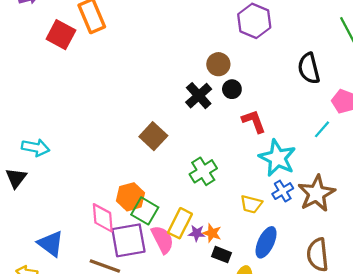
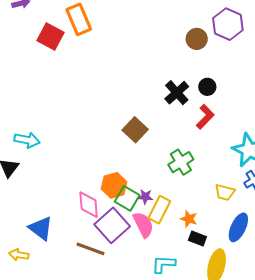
brown circle: (218, 64) -> (197, 39), moved
red L-shape: (254, 121) -> (205, 117), moved, turned 65
purple star: (197, 233) -> (145, 197), moved
purple square: (128, 240) -> (112, 225), turned -32

